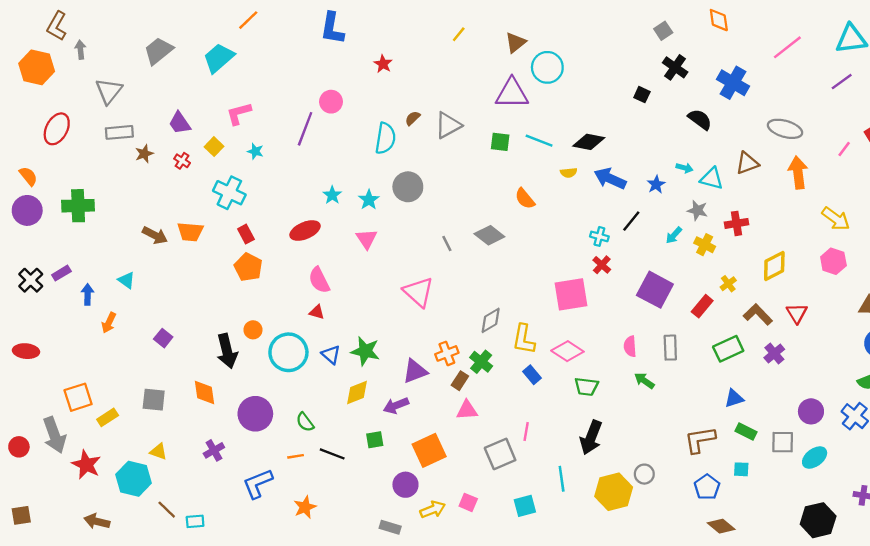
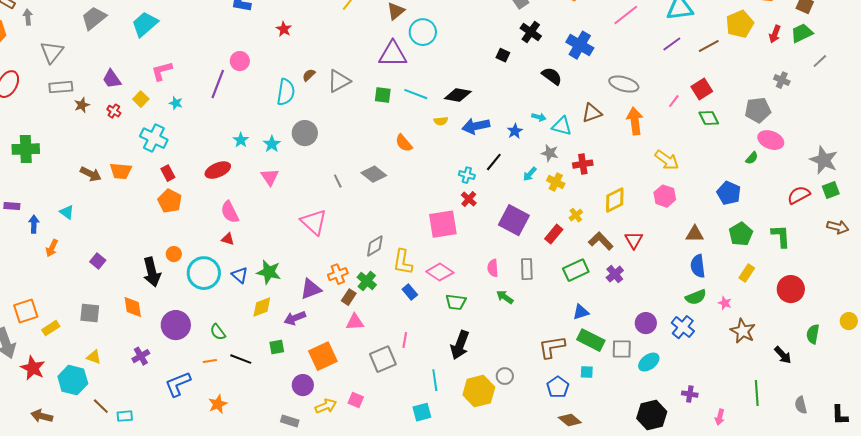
blue arrow: (610, 179) -> (476, 126), turned -36
purple rectangle: (61, 273) -> (12, 206), turned 35
green rectangle: (746, 431) -> (591, 340), size x1.5
cyan square: (525, 506) -> (422, 412), moved

